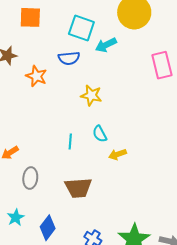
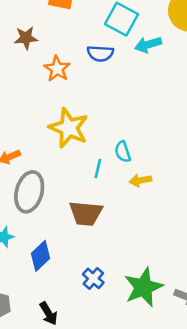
yellow star: (91, 95) -> (69, 128), moved, size x1.5
cyan line: (70, 141) -> (98, 168), moved
gray ellipse: (30, 178) -> (29, 192), size x1.5

